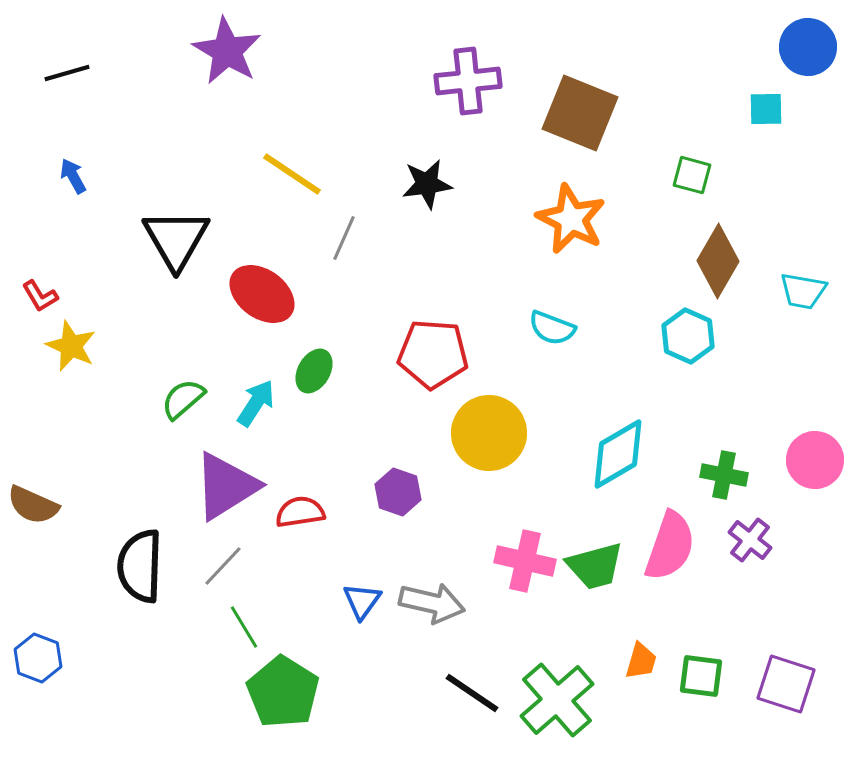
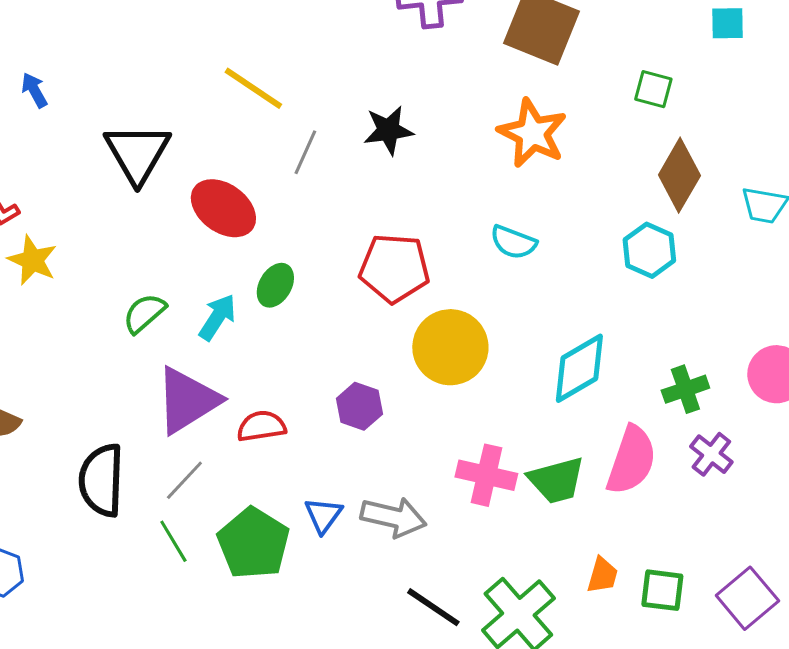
black star: (427, 184) -> (388, 130), moved
green cross: (724, 475) -> (685, 389), turned -30
green line: (244, 627) -> (173, 541), moved
purple square: (786, 684) -> (747, 598), turned 32
green pentagon: (283, 692) -> (253, 543), moved

